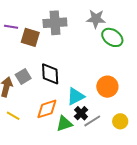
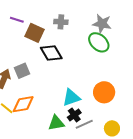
gray cross: (55, 23) -> (61, 22), size x0.6
green ellipse: (112, 37) -> (99, 42), moved
black diamond: (50, 74) -> (51, 53), moved, turned -35
orange diamond: (47, 109) -> (23, 104), moved

